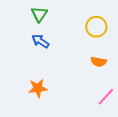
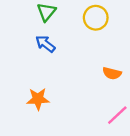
yellow circle: (96, 27) -> (96, 18), moved

